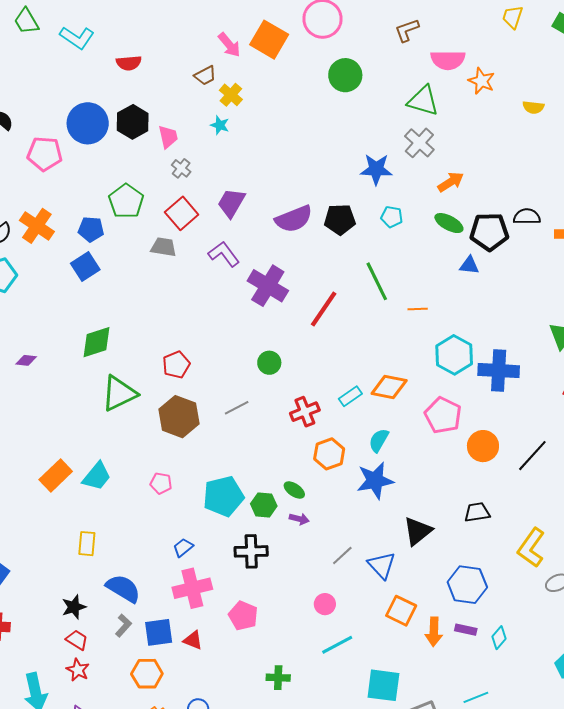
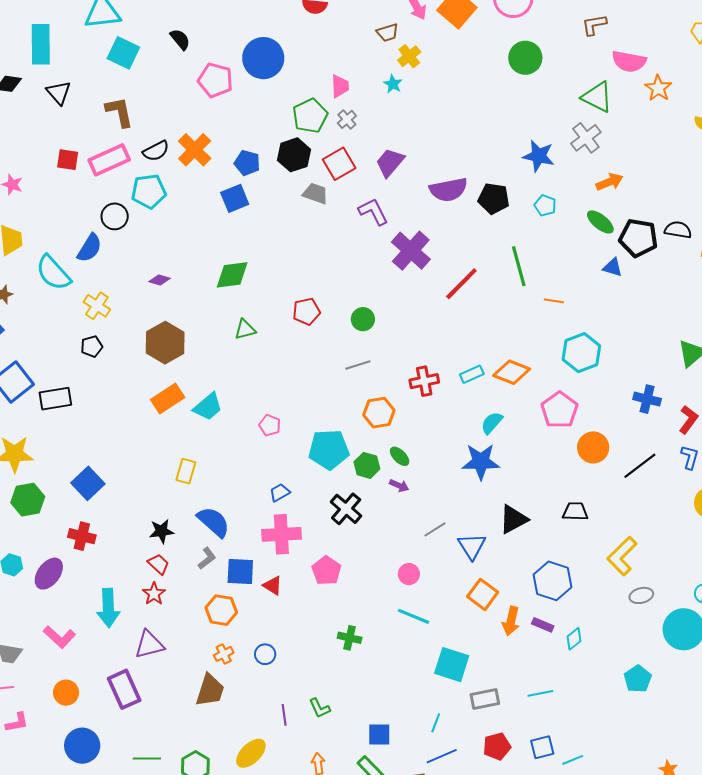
black hexagon: (133, 122) -> (294, 155), moved
green pentagon: (126, 201) -> (310, 116), moved
green circle: (269, 363) -> (363, 319), moved
blue cross: (499, 371) -> (647, 399), moved, size x0.7
green triangle: (119, 393) -> (245, 329), size x0.6
brown hexagon: (179, 417) -> (165, 343), moved
orange hexagon: (329, 454) -> (379, 413), moved
black cross: (251, 551) -> (346, 509), turned 32
cyan line: (337, 645) -> (414, 616), turned 40

